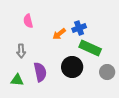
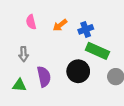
orange arrow: (59, 34) -> (60, 25), moved

